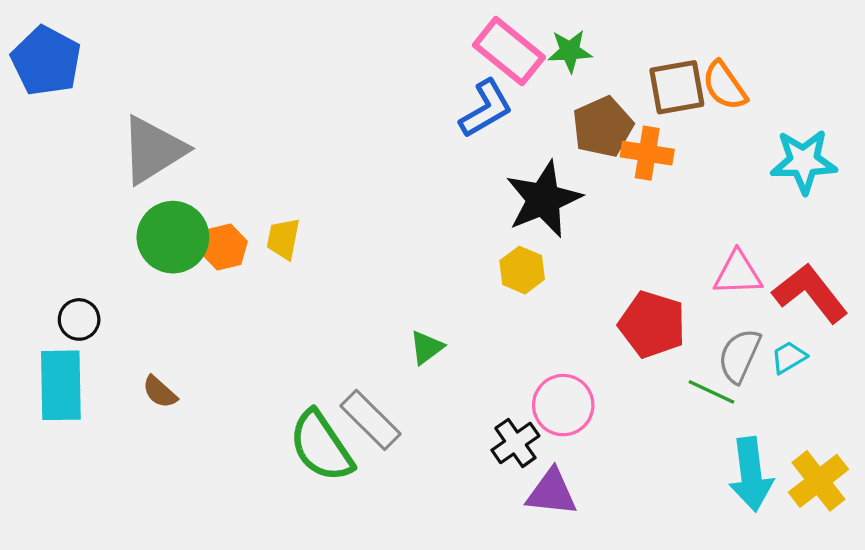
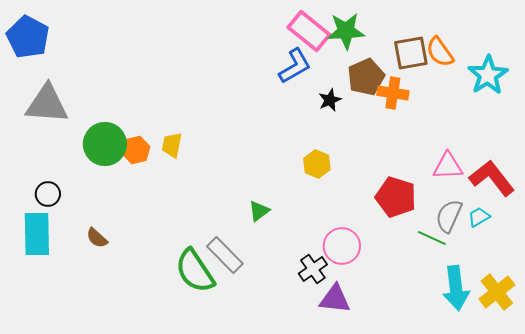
green star: (570, 51) -> (346, 31), size x1.4
gray triangle: (153, 150) -> (47, 104), moved, turned 36
cyan star: (804, 161) -> (488, 75), moved, turned -30
black star: (543, 199) -> (330, 100), moved, size x0.5

